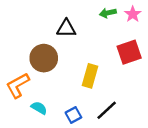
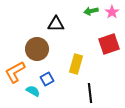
black line: (107, 110) -> (90, 93), turned -54
blue square: (73, 115) -> (47, 79), moved

